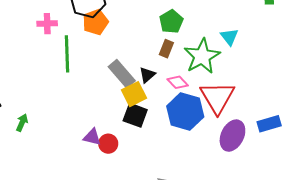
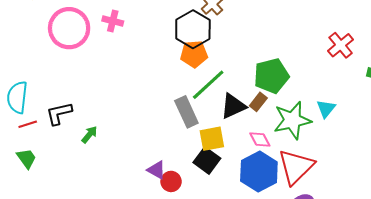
green pentagon: (171, 22) -> (271, 76), size x1.4
pink cross: (47, 24) -> (113, 21), moved
green line: (67, 54) -> (208, 85), moved, turned 33
gray rectangle: (122, 74) -> (186, 112), moved
black triangle: (147, 75) -> (233, 106), moved, size x1.5

